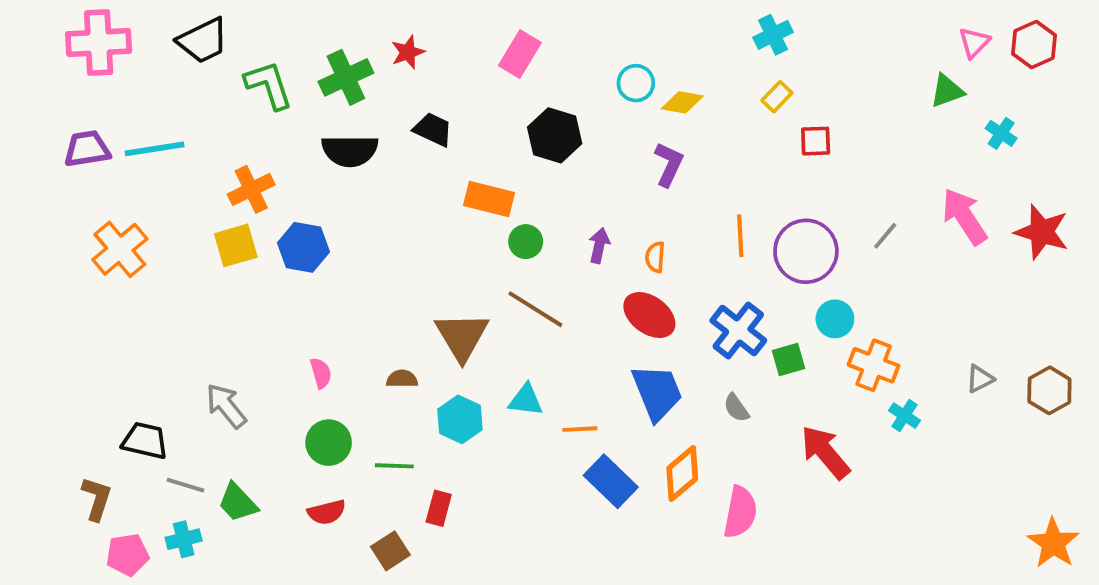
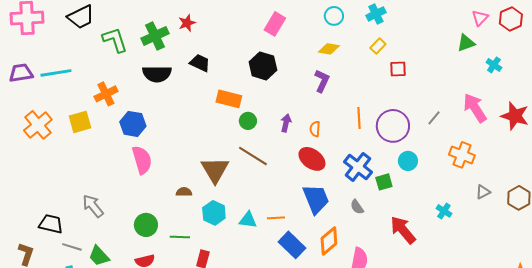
pink rectangle: (520, 54) -> (275, 24), moved
cyan circle: (636, 83) -> (334, 16), moved
yellow square: (236, 245) -> (80, 122), moved
orange cross: (874, 365) -> (462, 155), moved
pink semicircle: (321, 373) -> (142, 160), moved, size x1.8
cyan triangle: (526, 400) -> (248, 220), moved

